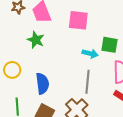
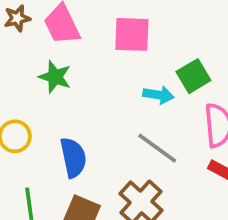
green square: (109, 45) -> (193, 76), turned -36
gray line: (87, 82) -> (157, 148), turned -55

